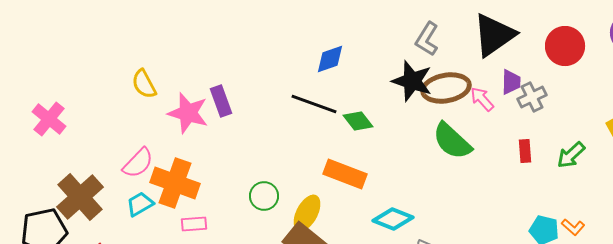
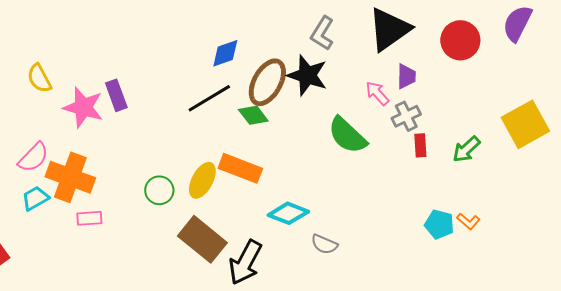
brown ellipse: (446, 88) -> (267, 82), moved, turned -51
gray cross: (532, 97) -> (406, 116), moved
black line: (314, 104) -> (209, 98), turned -51
yellow ellipse: (307, 213) -> (202, 180), moved

